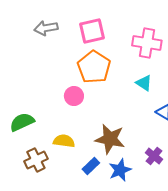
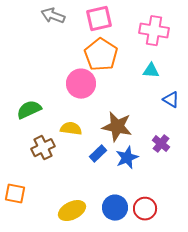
gray arrow: (46, 28) -> (53, 16), turned 30
cyan triangle: (144, 83) -> (151, 71), turned -30
pink circle: (74, 96) -> (81, 84), size x1.5

